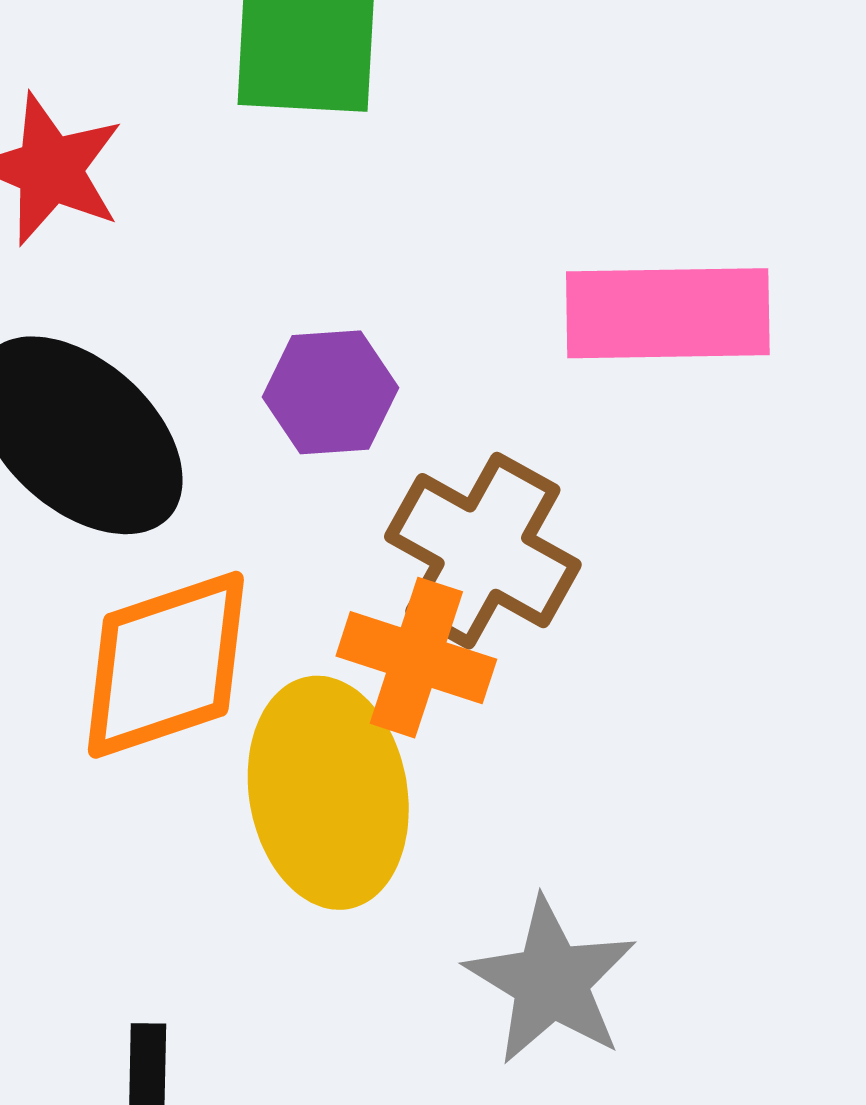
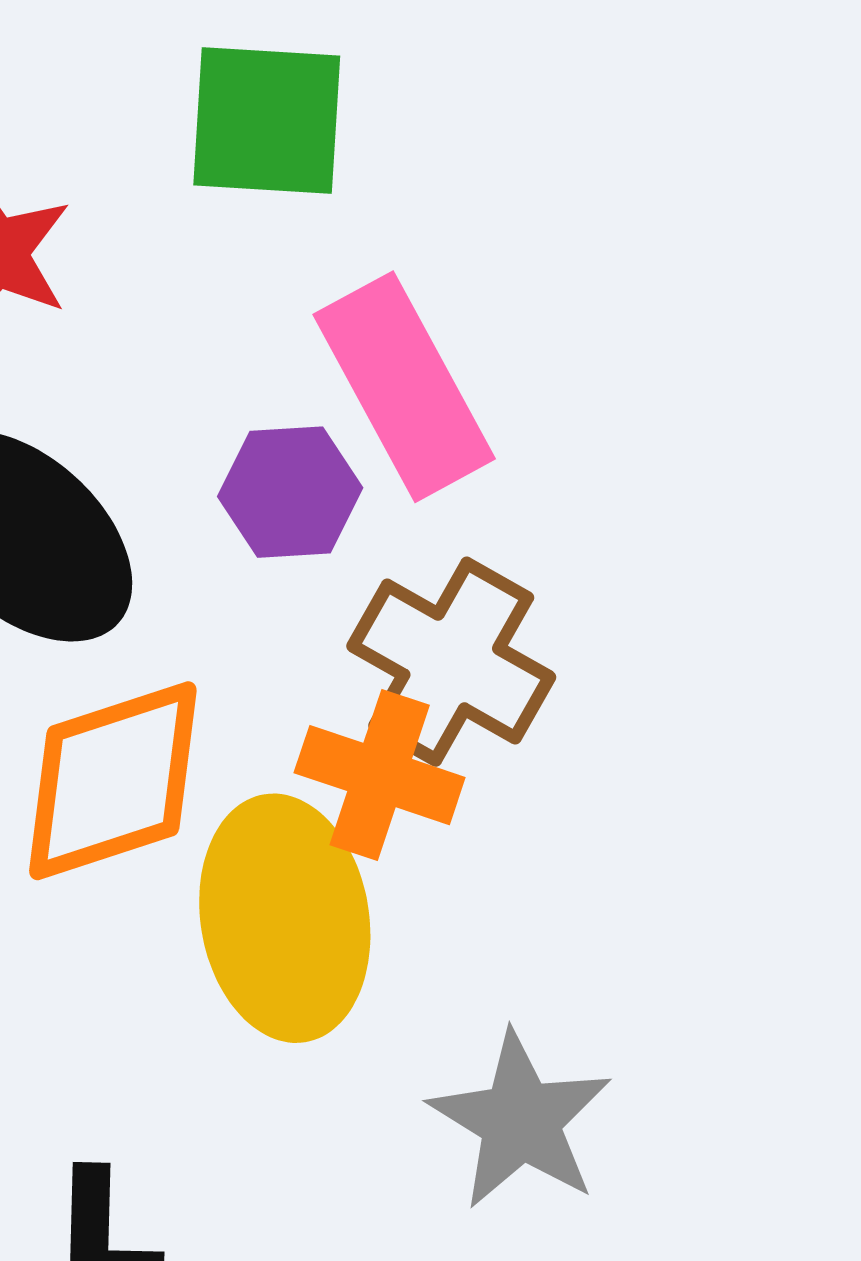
pink rectangle: (668, 313) -> (404, 387), moved, turned 62

